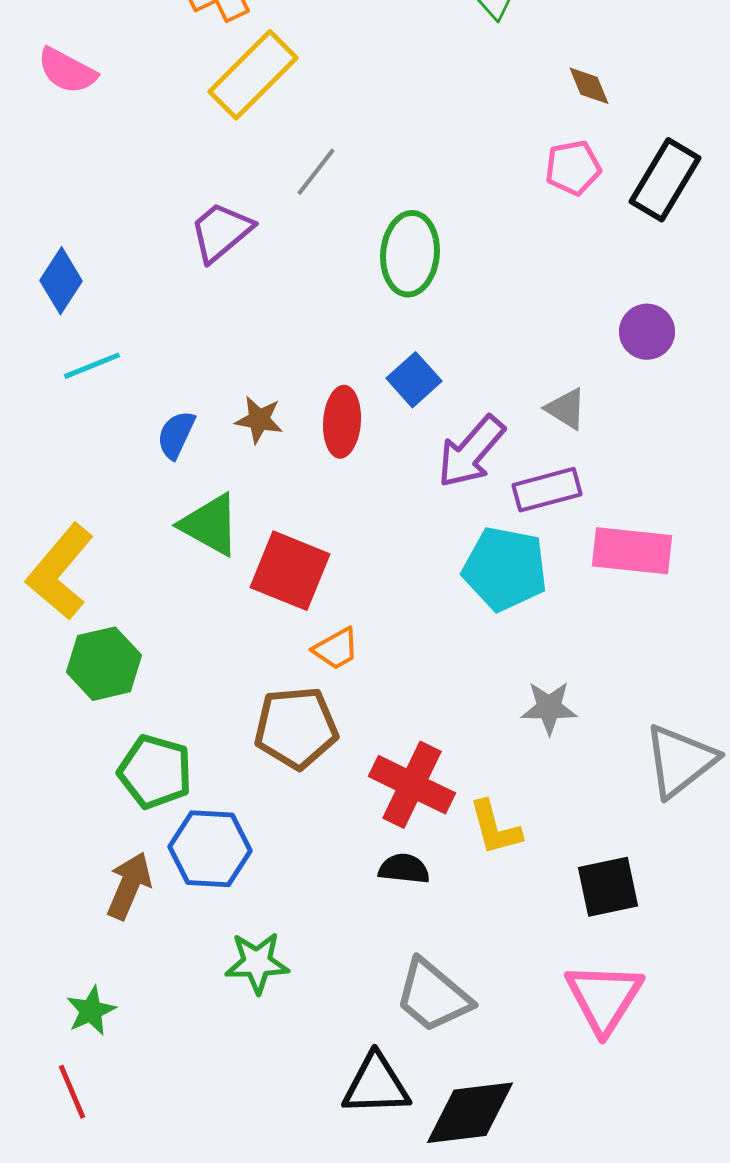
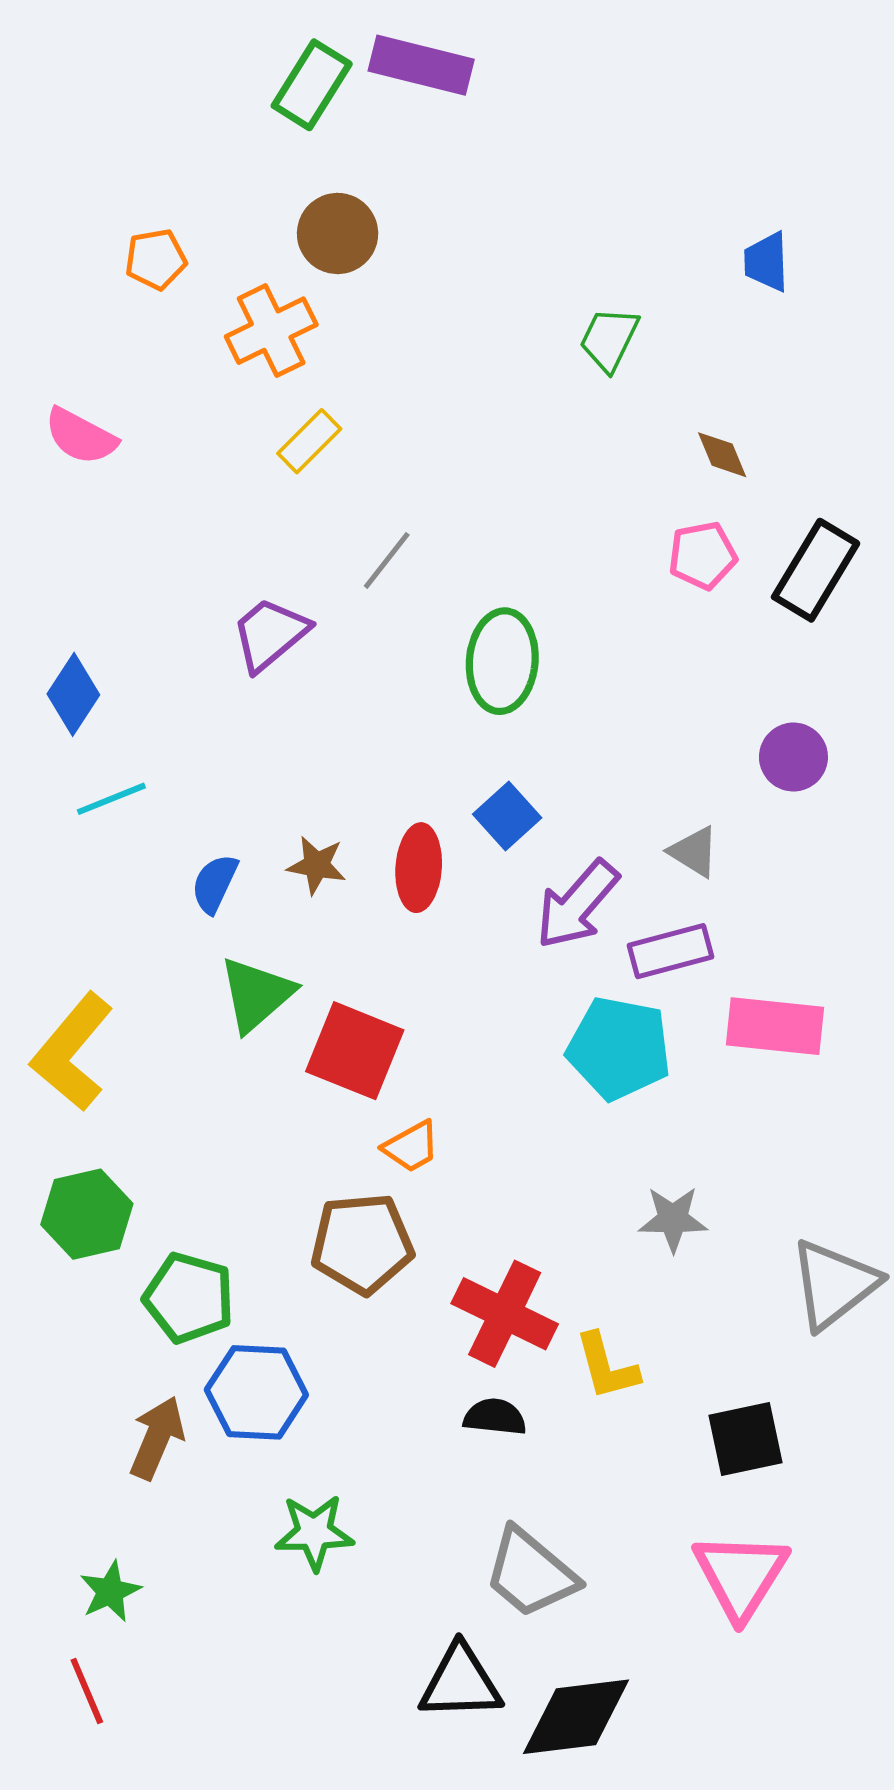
yellow rectangle: (253, 75) -> (309, 441), size x0.6
green triangle: (210, 525) -> (256, 994), turned 50
green hexagon: (104, 664) -> (87, 1214), moved

